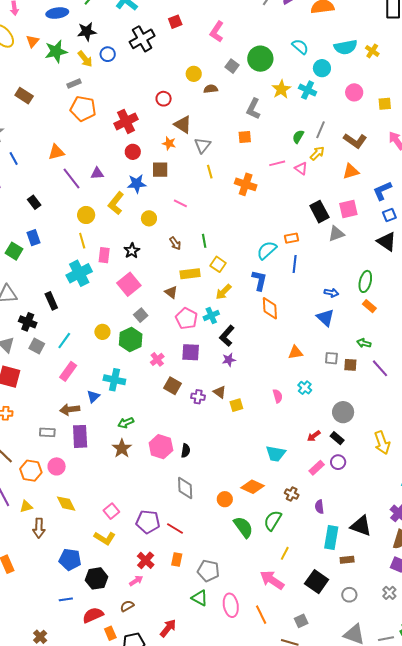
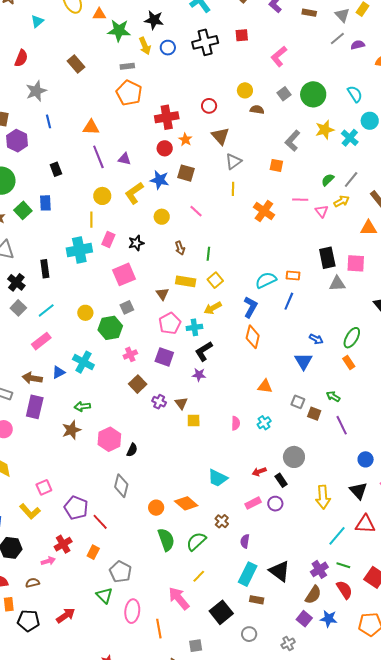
orange triangle: (33, 41) -> (99, 14), turned 32
orange star: (169, 143) -> (185, 140), moved

